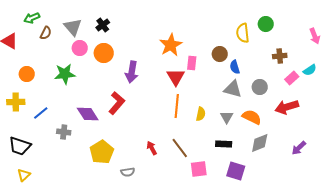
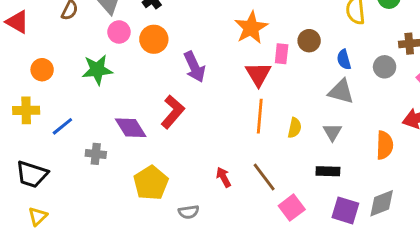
brown circle: (220, 54) -> (309, 41), moved
purple arrow: (132, 72) -> (194, 67), turned -35
gray circle: (260, 87) -> (385, 67), moved
orange semicircle: (252, 117) -> (385, 145), moved, turned 66
gray diamond: (260, 143) -> (382, 203), moved
pink square: (199, 169) -> (292, 208), turned -30

